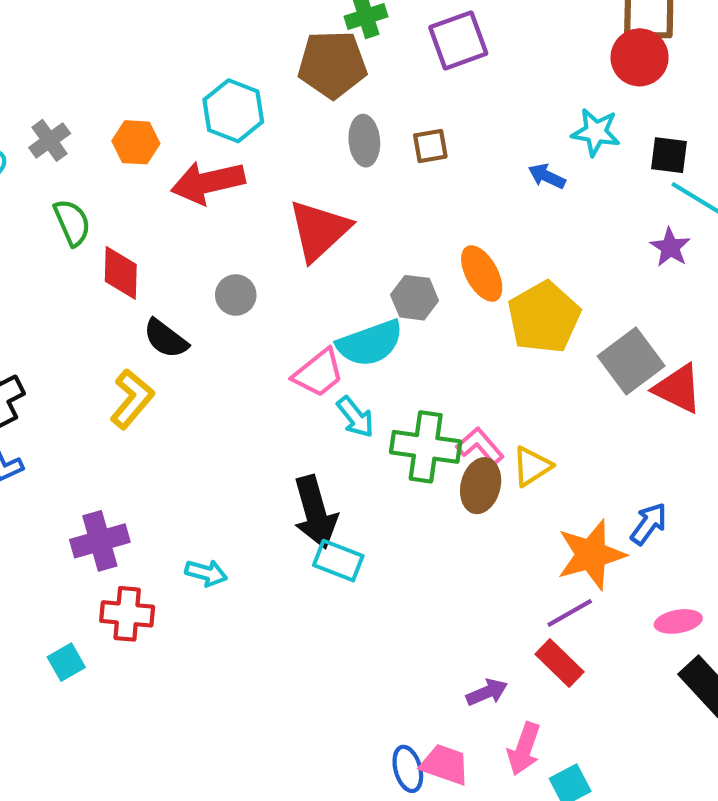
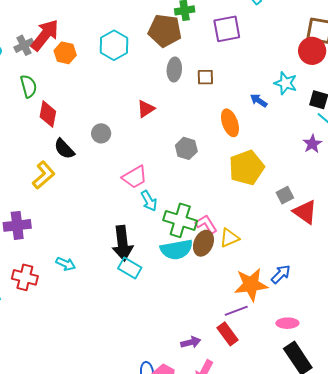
red arrow: (208, 182) -> (45, 35), moved, turned 132
red triangle: (319, 230) -> (146, 109), size x0.6
orange ellipse: (482, 274) -> (230, 123), moved
cyan semicircle: (370, 343) -> (177, 250), moved
gray square: (631, 361) -> (285, 195), size x0.6
purple cross: (100, 541) -> (17, 225), moved

